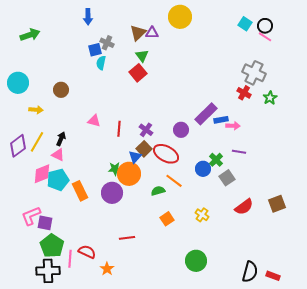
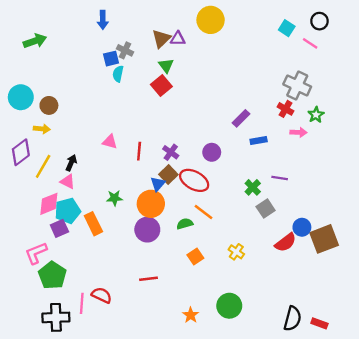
black circle: (265, 26) -> (319, 21), moved
brown circle: (61, 90) -> (49, 105), moved
purple rectangle: (206, 114) -> (241, 118), moved, size x0.7
pink arrow: (233, 126) -> (298, 132), moved
purple diamond: (18, 146) -> (21, 152), moved
green star: (115, 169) -> (114, 198), moved
blue circle: (203, 169) -> (302, 227), moved
purple circle: (112, 193) -> (147, 230), moved
brown square: (277, 204) -> (324, 239), size x1.4
purple square: (45, 223) -> (59, 228), moved, turned -35
green pentagon: (52, 246) -> (52, 275), moved
orange star: (107, 269) -> (191, 315), moved

